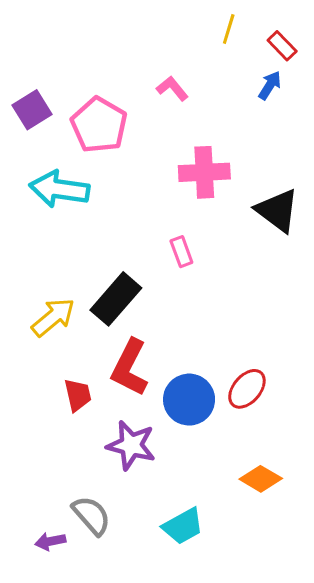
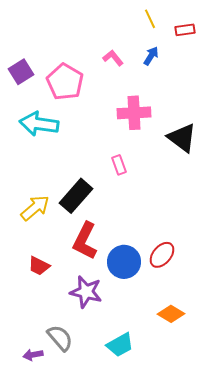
yellow line: (229, 29) -> (150, 19), turned -42
red rectangle: (282, 46) -> (185, 30), turned -54
blue arrow: (270, 85) -> (151, 56), moved
red trapezoid: (78, 395) -> (39, 266), moved, turned 130

